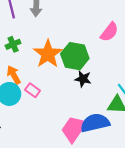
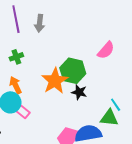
orange star: (48, 54) -> (55, 81), moved
pink rectangle: (33, 90) -> (23, 112), moved

